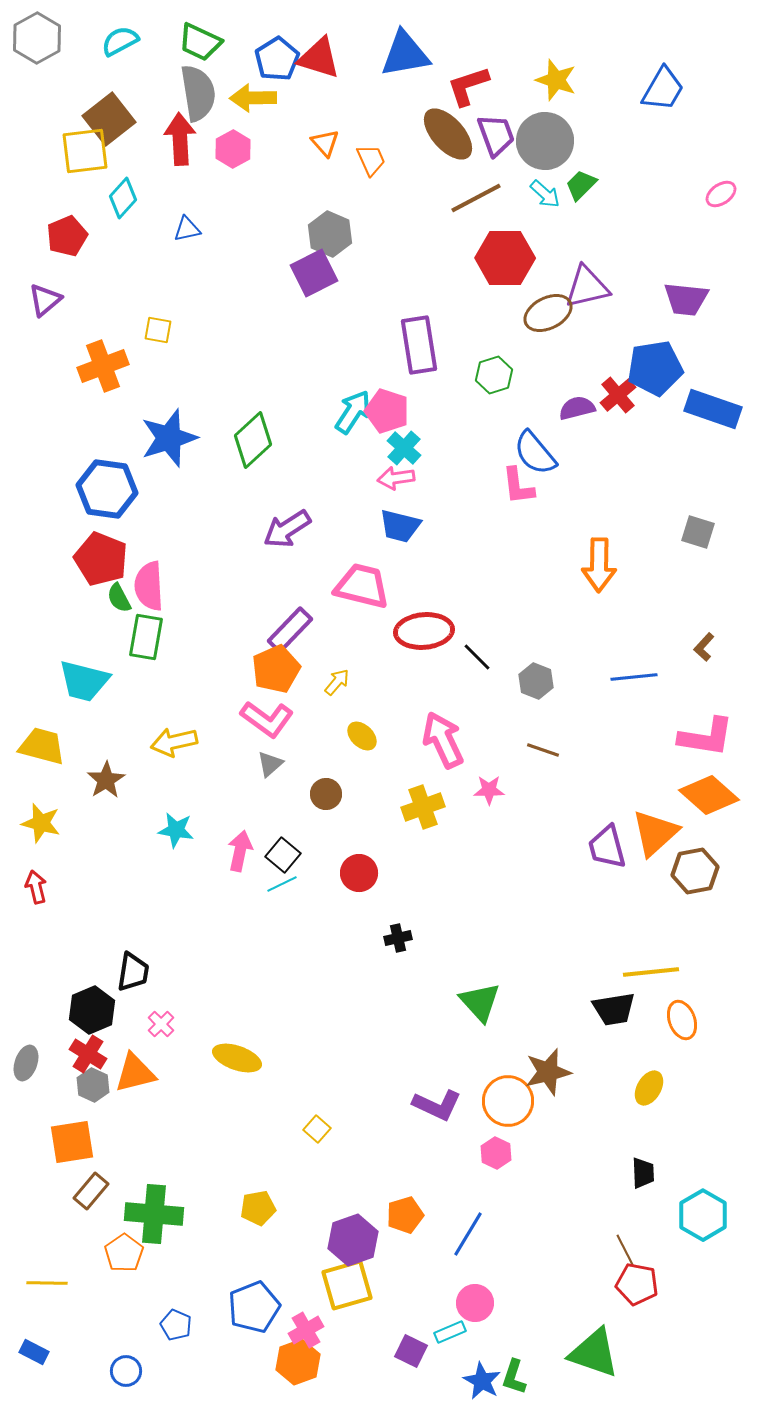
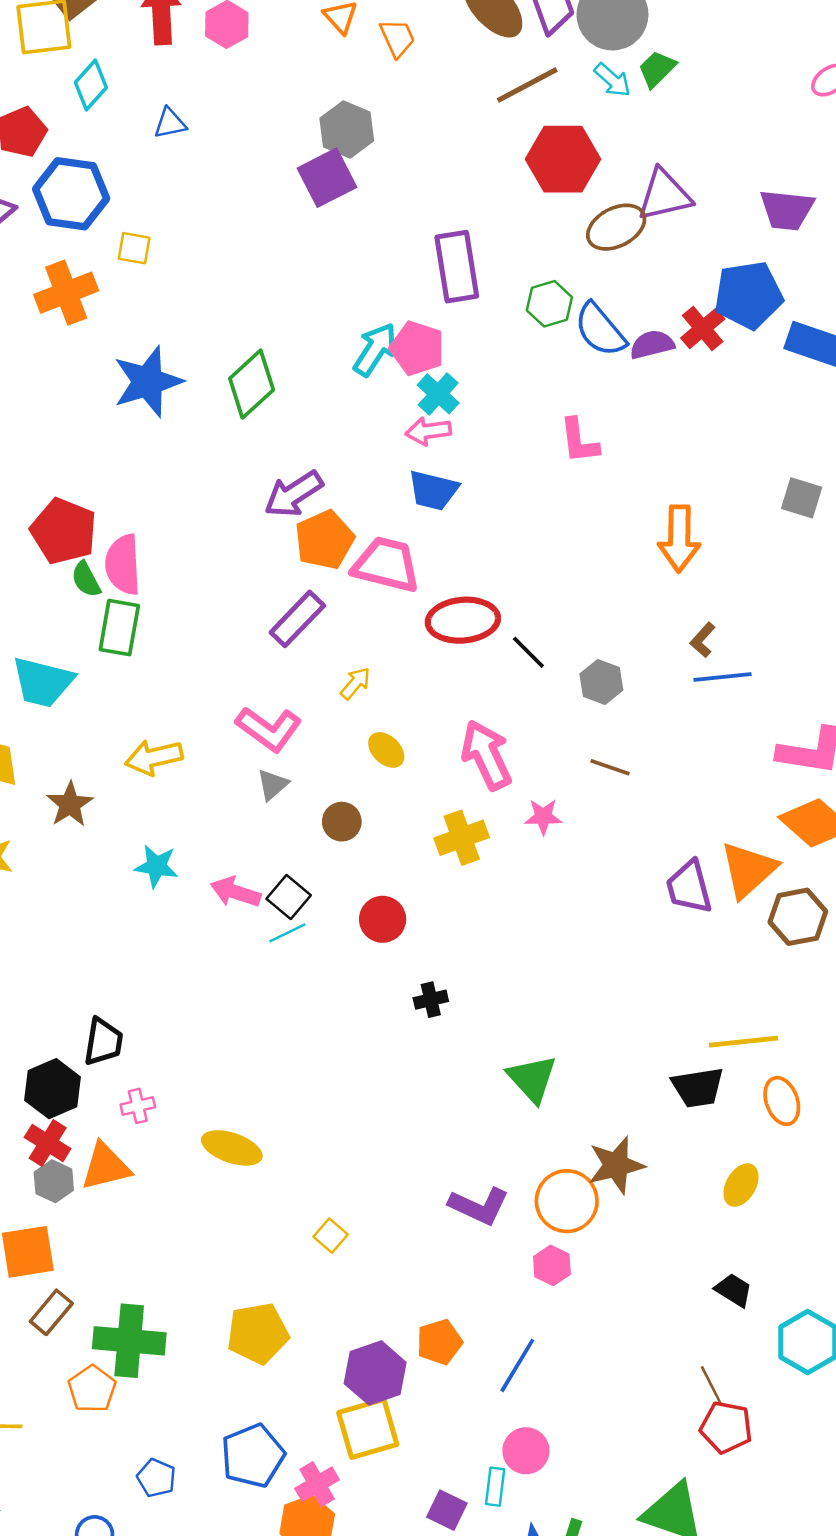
blue semicircle: (535, 453) -> (600, 330), moved
blue hexagon: (107, 489) -> (71, 194), moved
brown L-shape: (704, 647) -> (703, 640), moved
orange pentagon: (276, 669) -> (324, 540), moved
pink arrow: (240, 851) -> (235, 892), turned -84
pink cross: (161, 1024) -> (138, 1106), turned 32
black trapezoid: (643, 1173) -> (734, 1290), turned -56
yellow pentagon: (258, 1208) -> (258, 1333), size x1.4
cyan rectangle: (450, 1332) -> (495, 1487), turned -60

